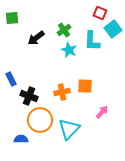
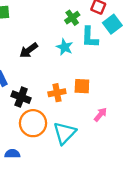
green cross: (64, 30) -> (72, 18), moved
black arrow: (36, 38) -> (29, 50), moved
blue semicircle: (21, 139) -> (12, 154), moved

